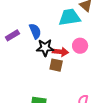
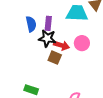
blue semicircle: (35, 31) -> (31, 24), moved
purple rectangle: (12, 35) -> (48, 23), moved, turned -64

